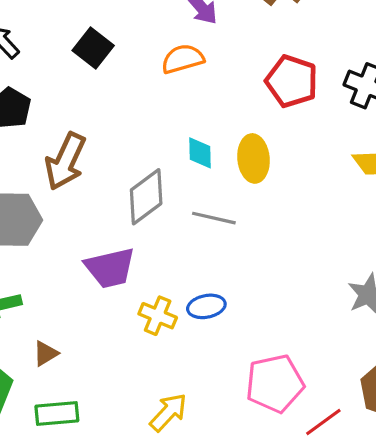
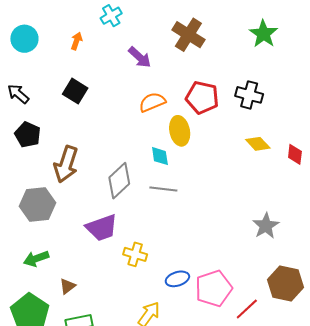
orange semicircle: (183, 59) -> (152, 102), moved
cyan diamond: (200, 153) -> (160, 156), moved
yellow ellipse: (253, 158) -> (180, 131), moved
blue ellipse: (206, 306) -> (177, 279), moved

